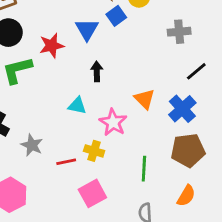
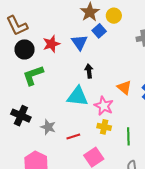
red star: (52, 46) -> (51, 44), moved
cyan triangle: (77, 106) -> (78, 96), size x1.6
yellow cross: (94, 151) -> (104, 127), moved

